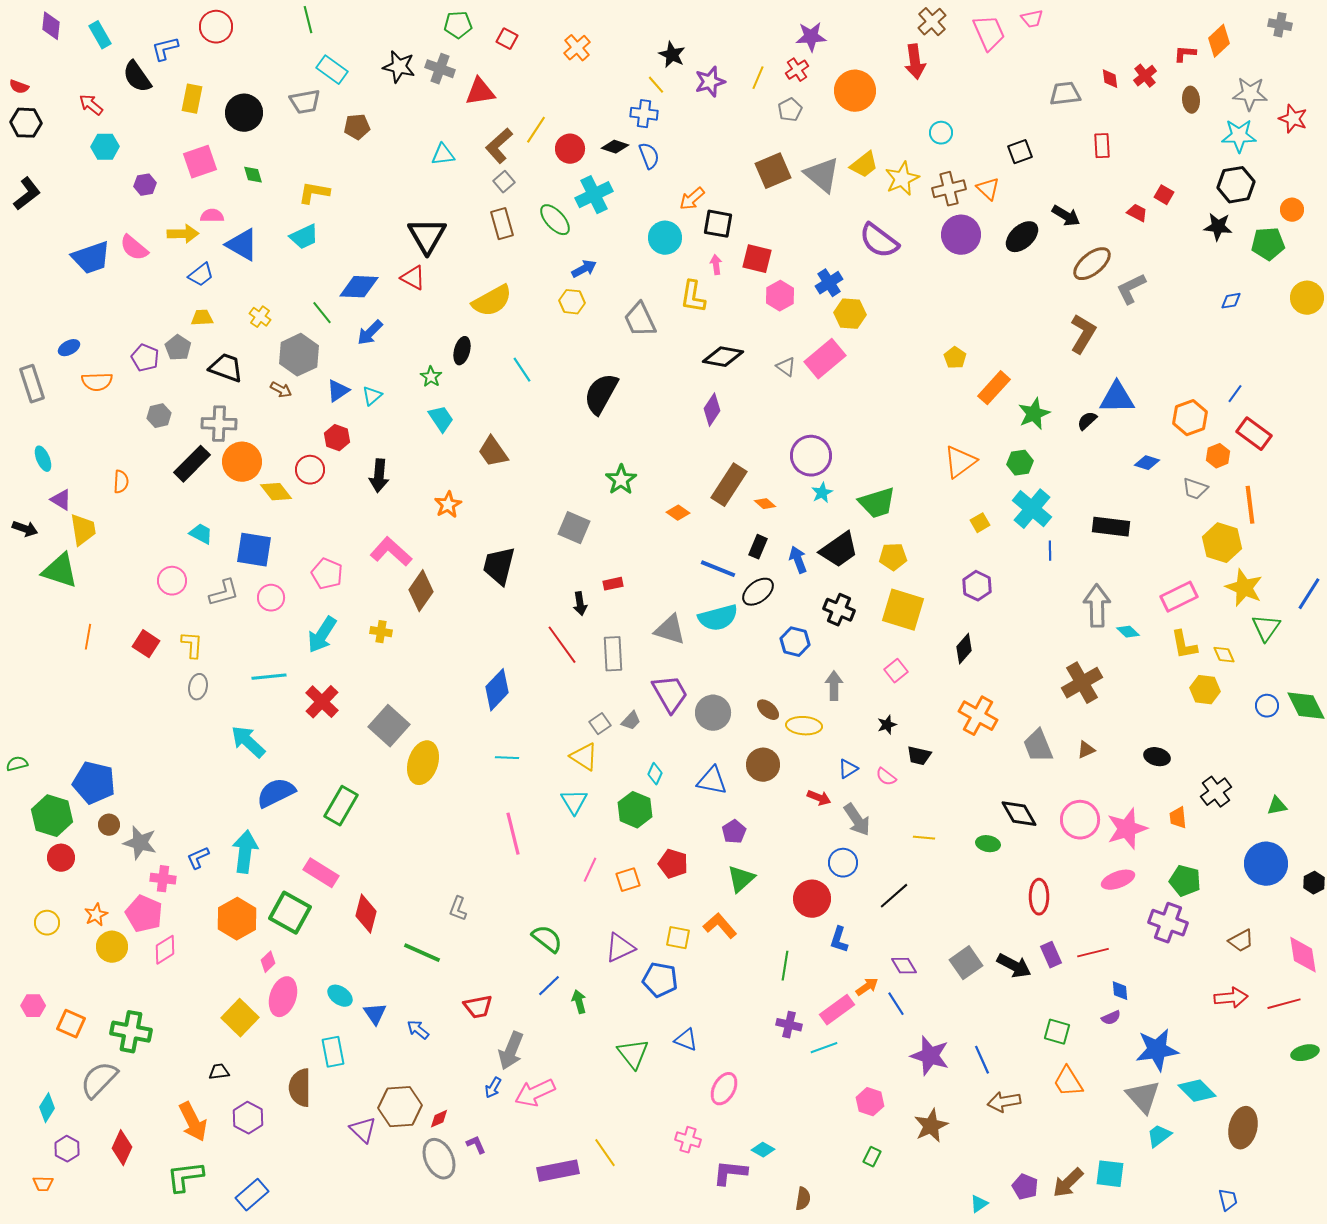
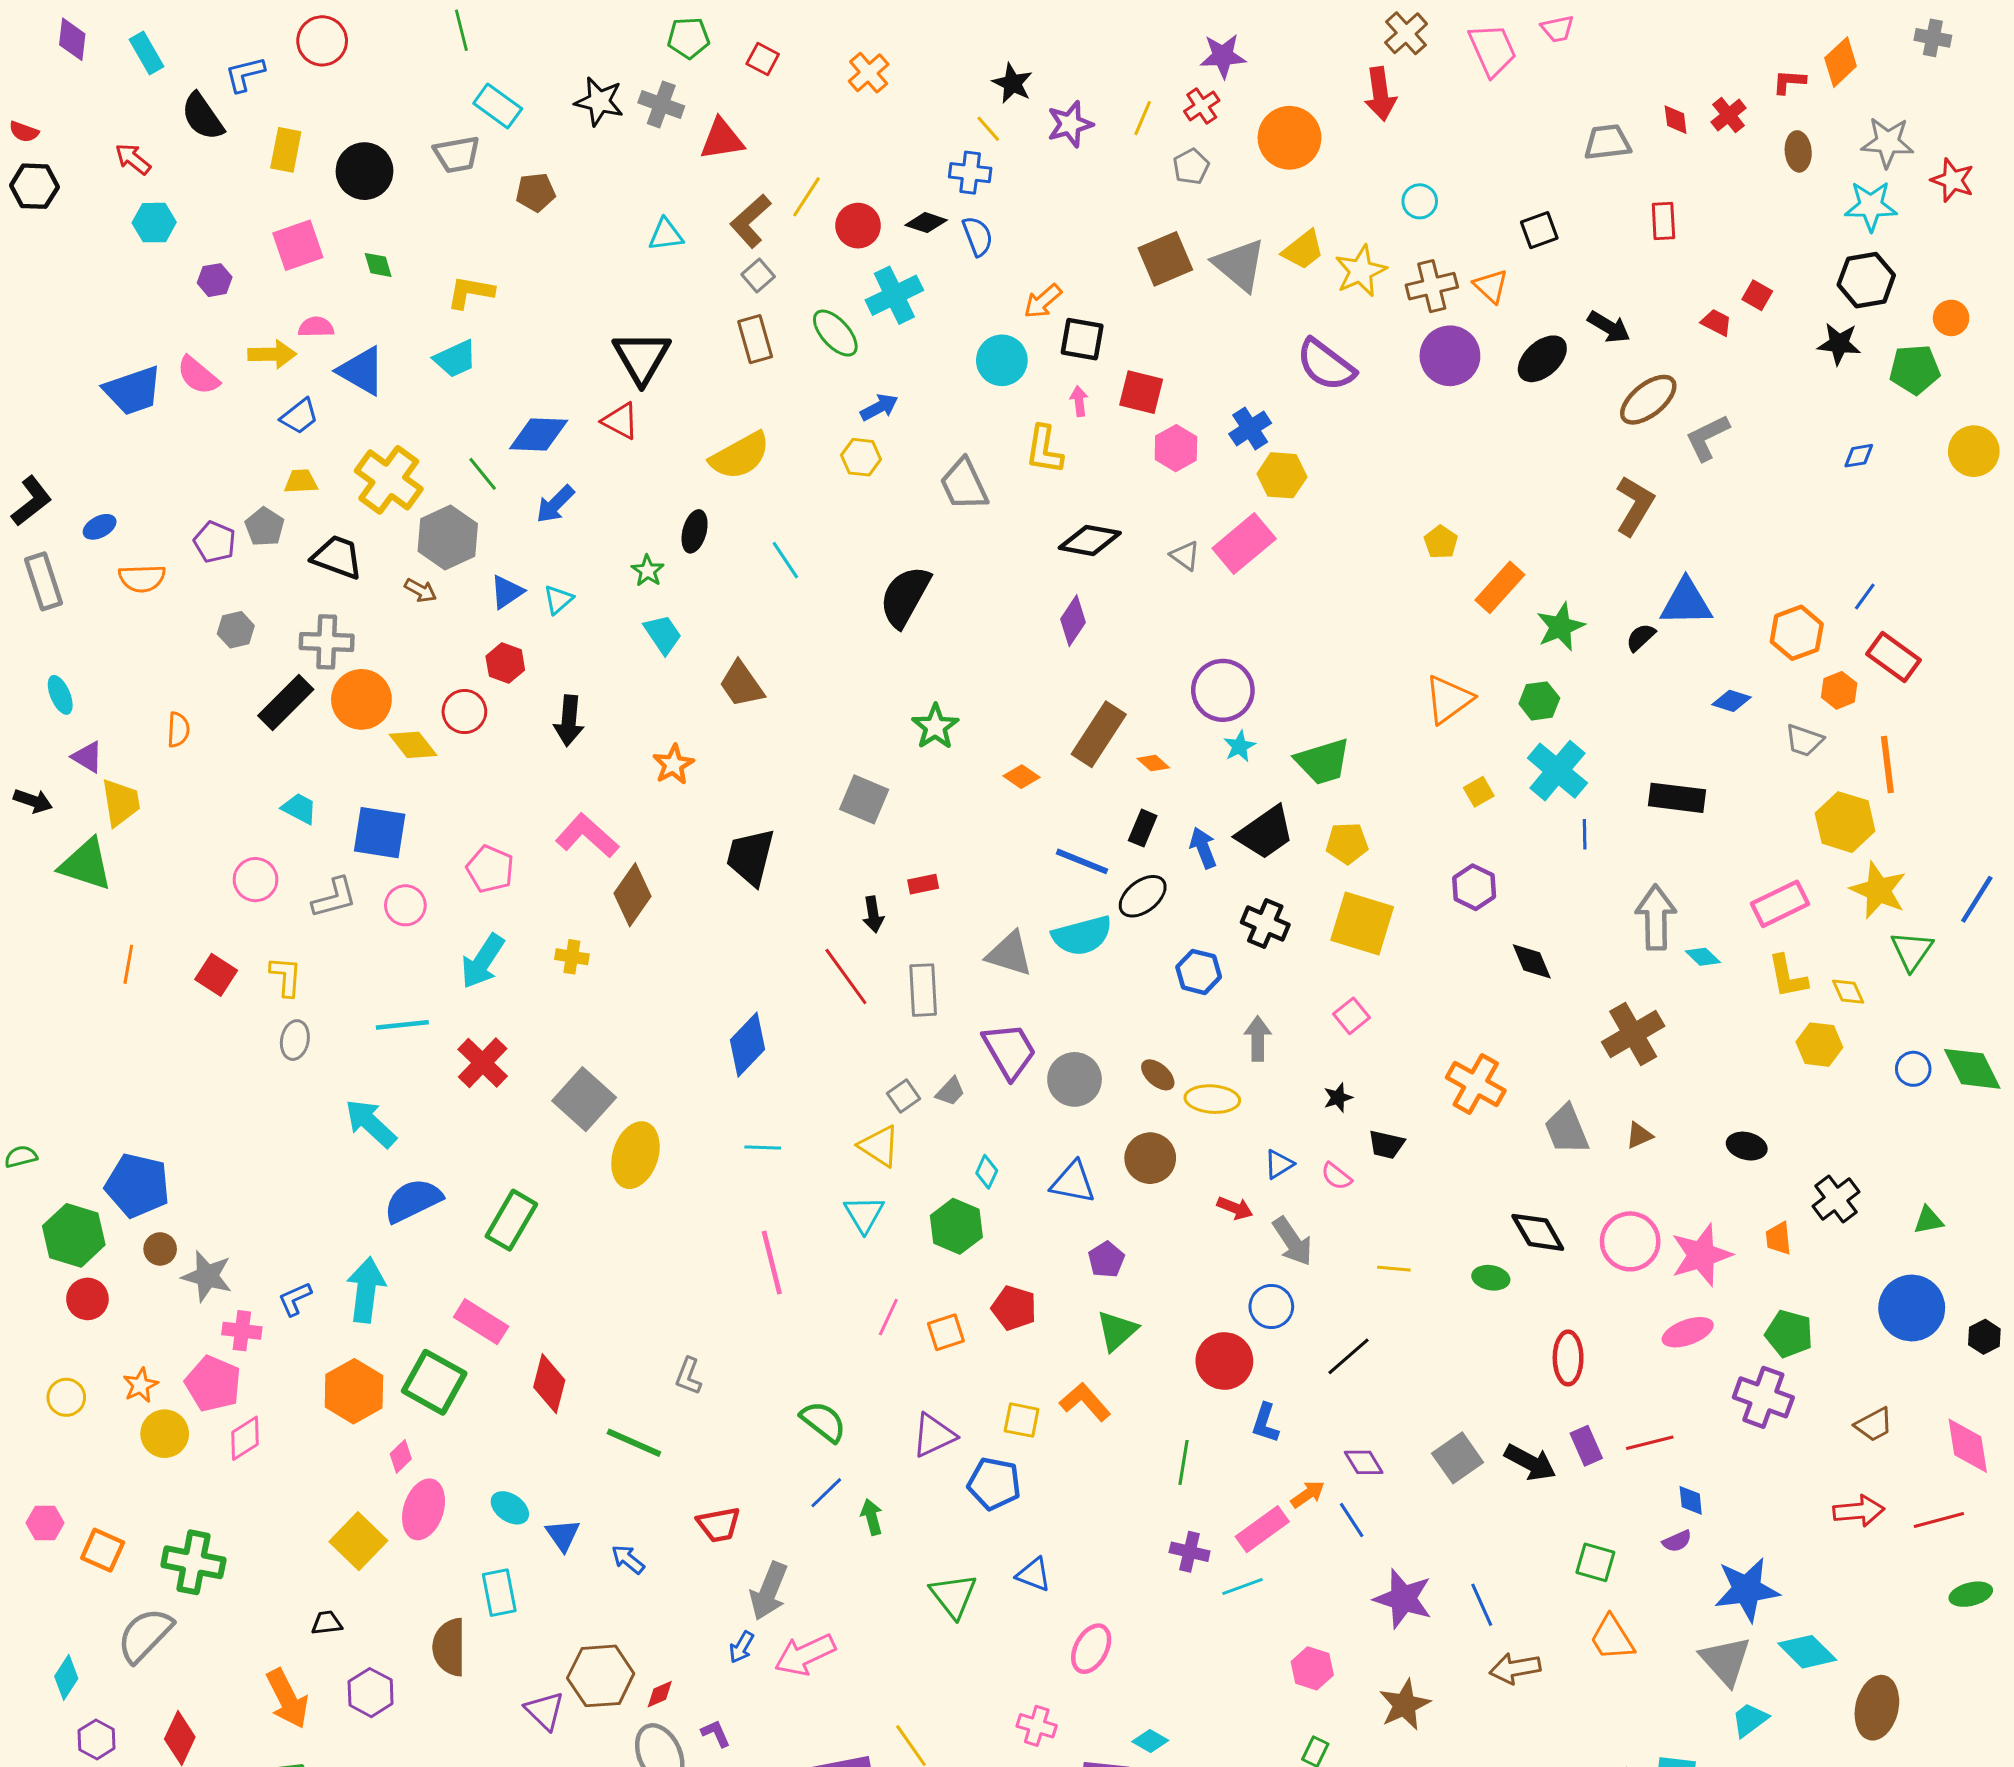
black L-shape: (27, 194) -> (31, 501), moved
yellow cross: (260, 317) -> (389, 480), size x2.0
black diamond: (964, 649) -> (1532, 961), moved, turned -64

